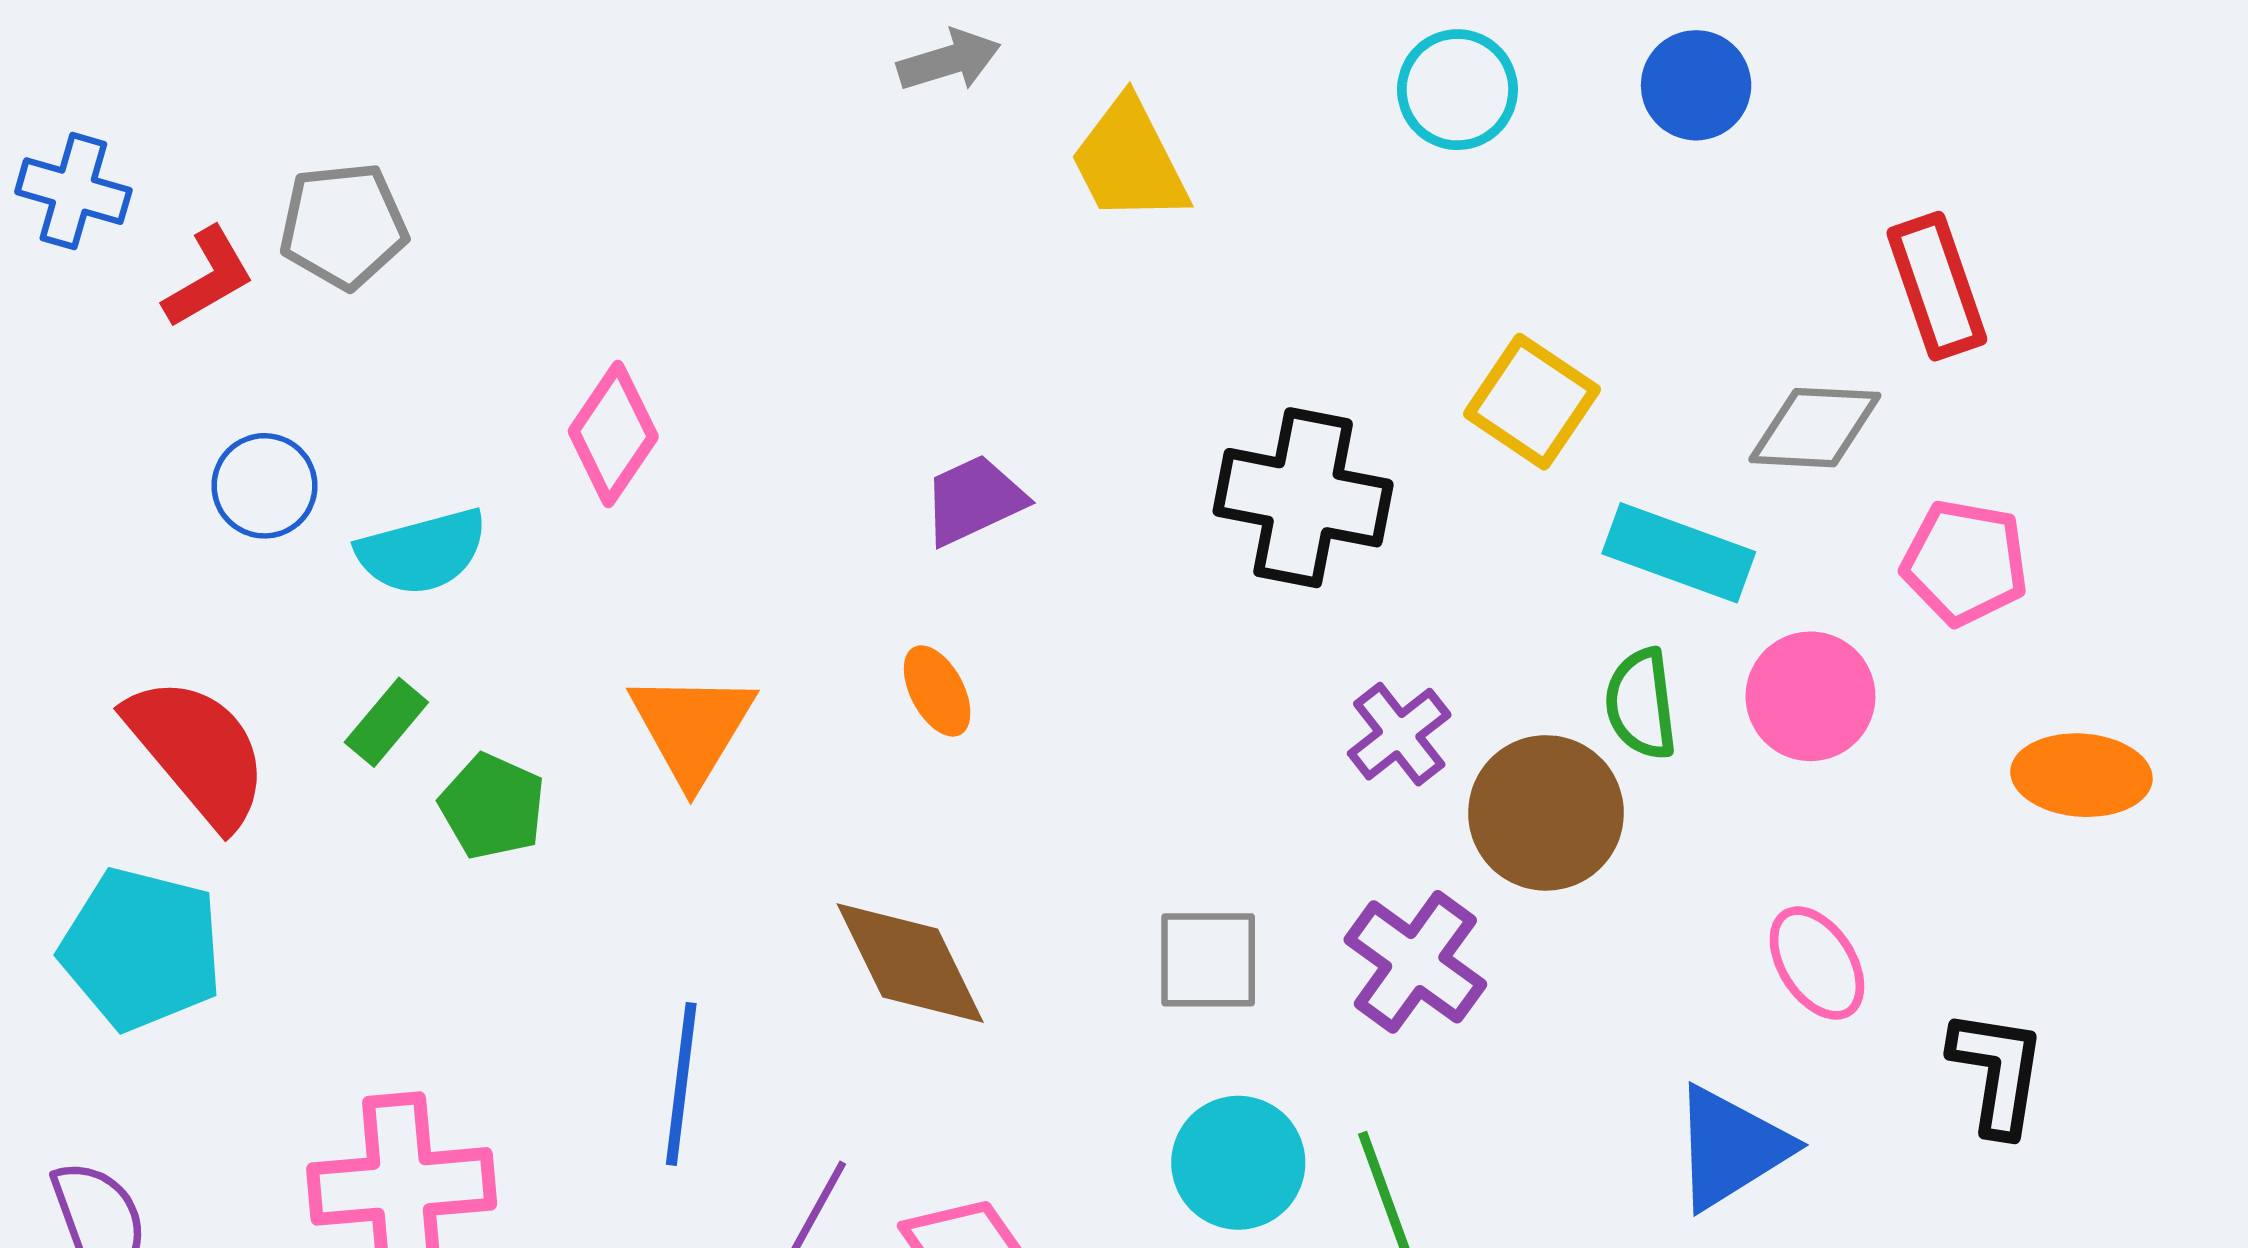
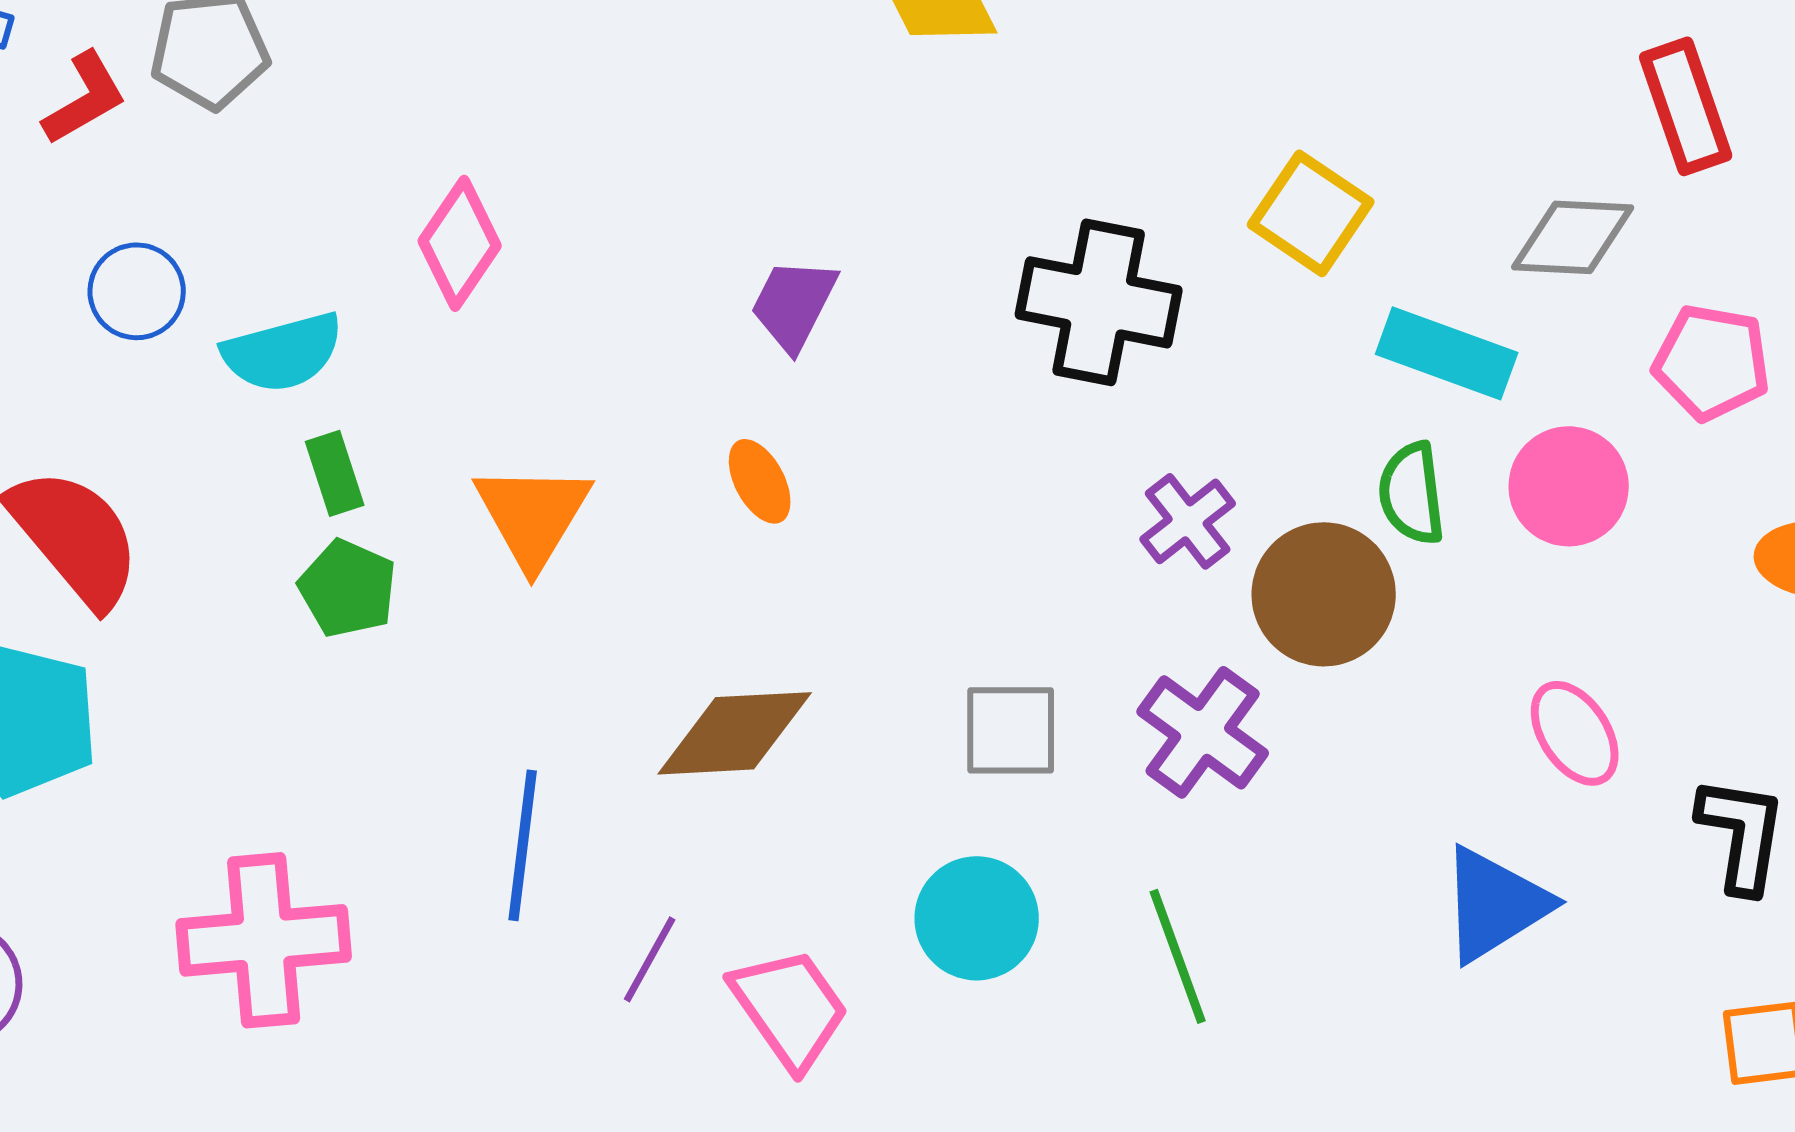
purple trapezoid: (974, 500) -> (794, 304), turned -38
green rectangle: (386, 722) -> (335, 473), moved, turned -58
brown diamond: (910, 963) -> (735, 733), turned -67
cyan circle: (1238, 1163) -> (977, 918), moved

